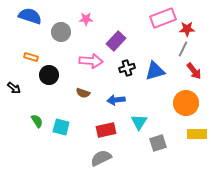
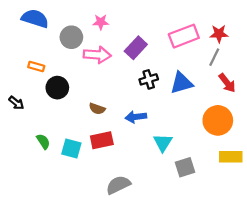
pink rectangle: (163, 18) -> (184, 36), moved
pink arrow: (91, 61) -> (97, 55), moved
red rectangle: (106, 130) -> (102, 140), moved

